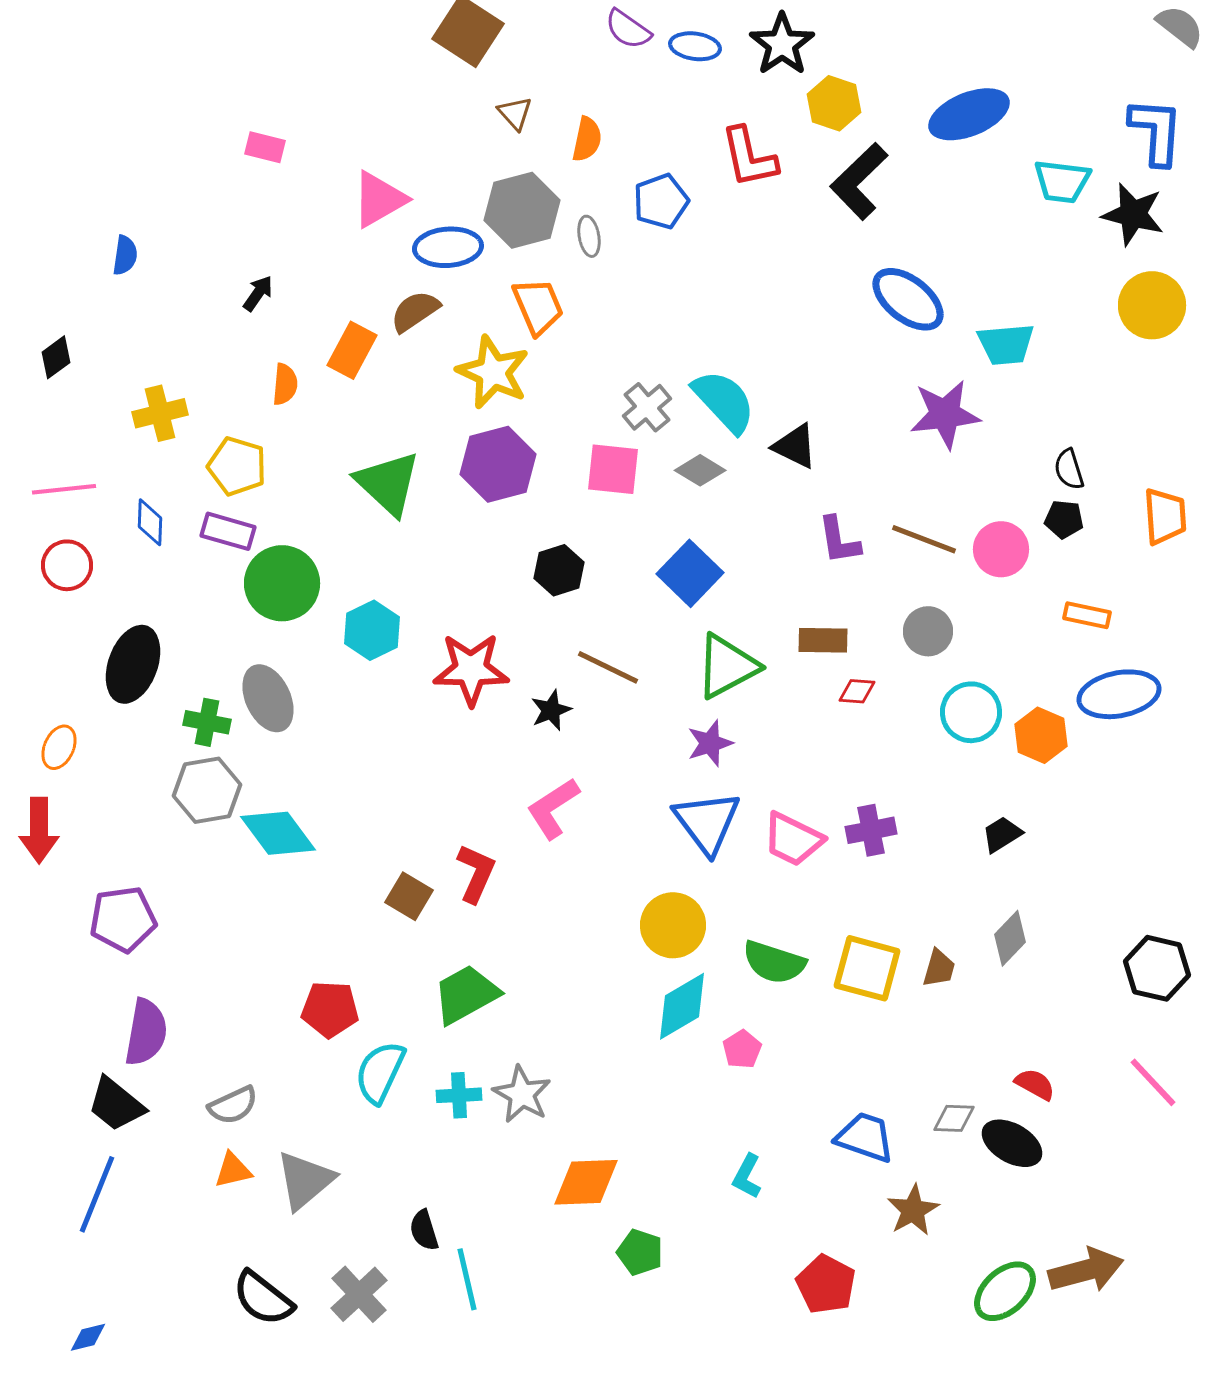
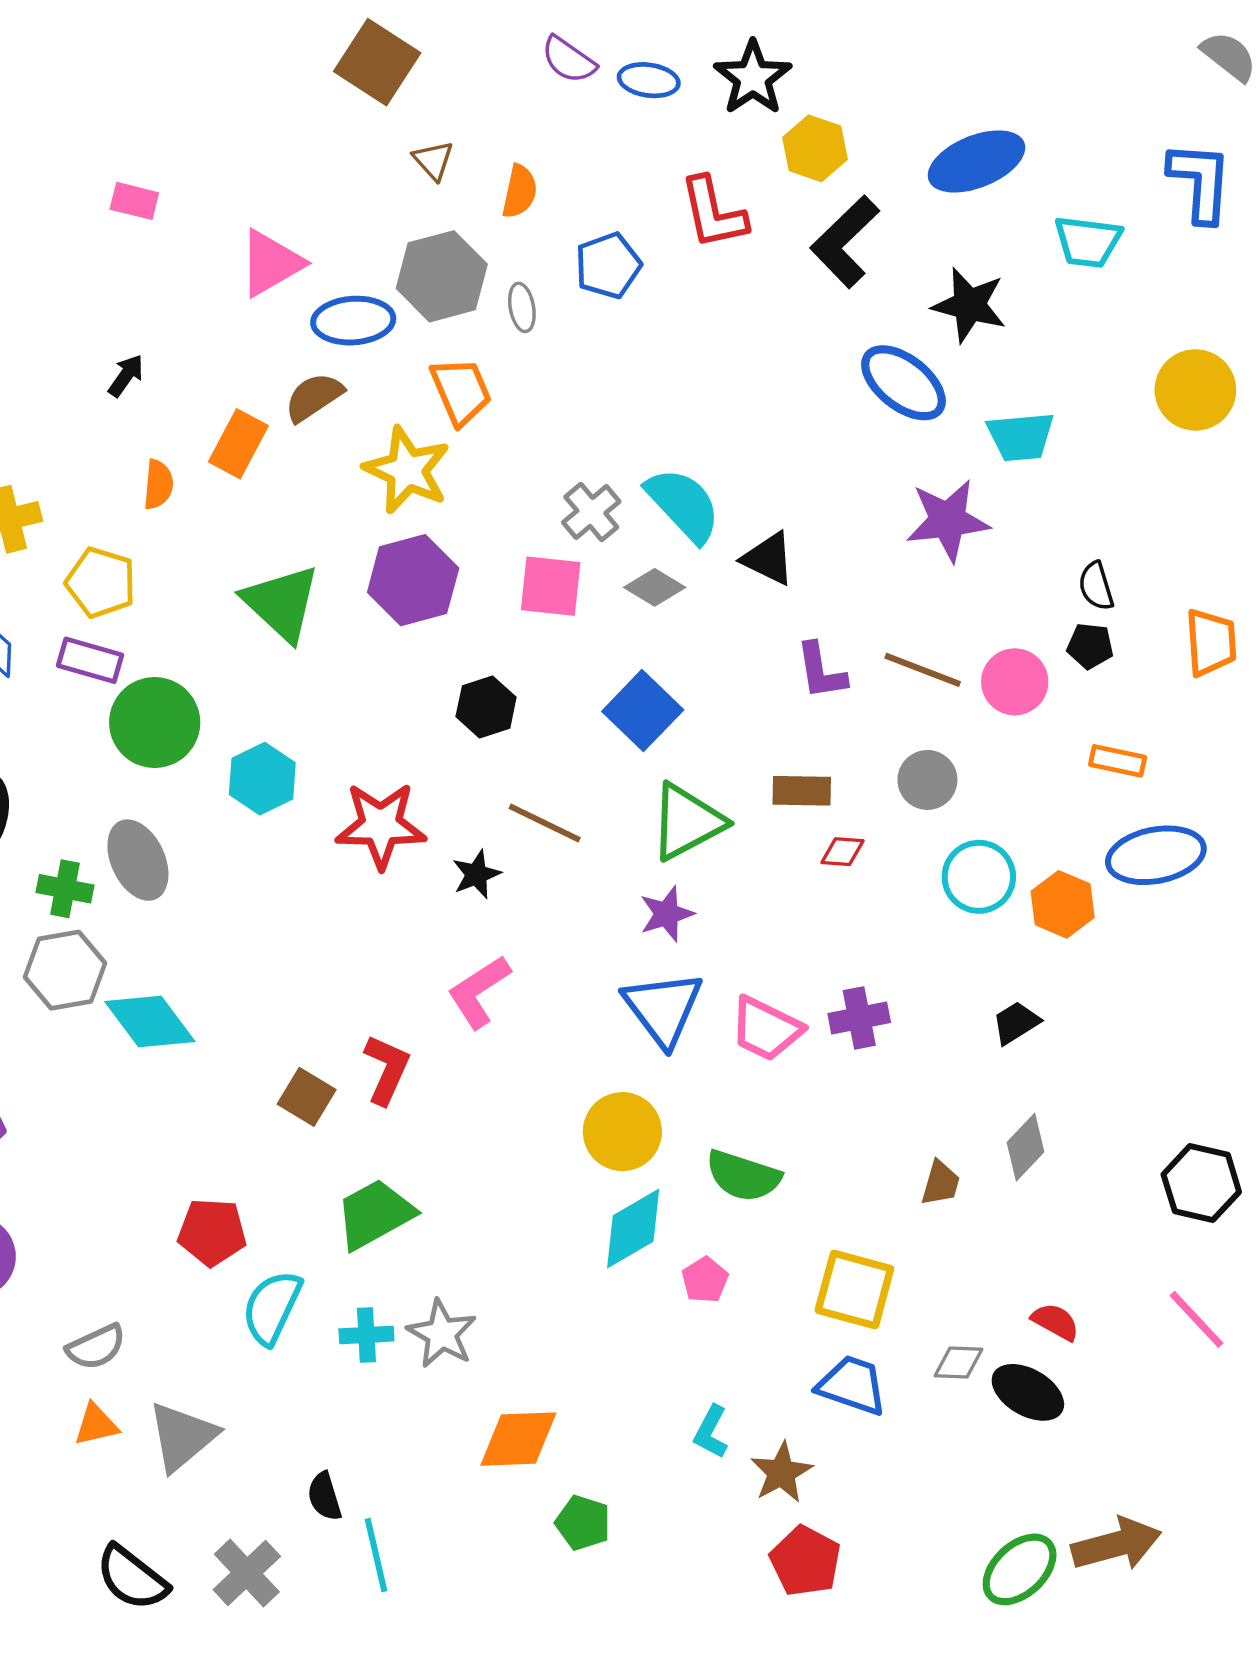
black star: (1133, 214) -> (969, 305), moved
yellow square: (867, 968) -> (854, 1290), moved
brown star: (913, 1210) -> (781, 1473), moved

